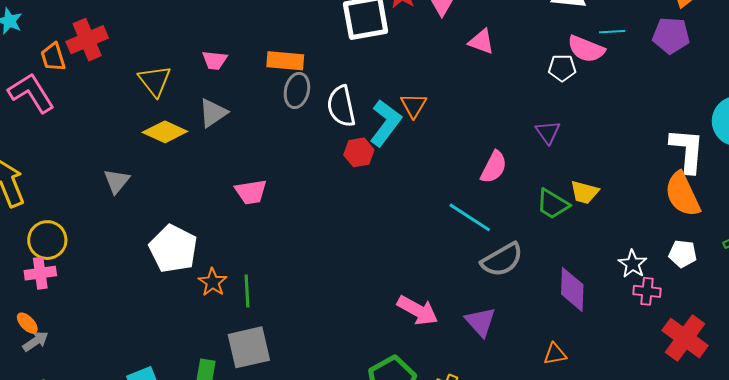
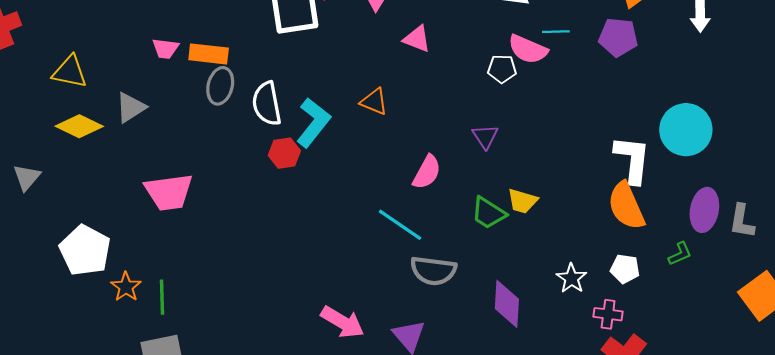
pink trapezoid: (215, 60) -> (165, 49), moved
yellow triangle: (155, 81) -> (70, 72), turned -42
orange triangle: (414, 105) -> (374, 102), moved, turned -40
pink trapezoid: (251, 192) -> (169, 192), size x1.4
gray semicircle: (502, 260) -> (433, 271), turned 36
pink cross: (647, 291) -> (608, 314), moved

